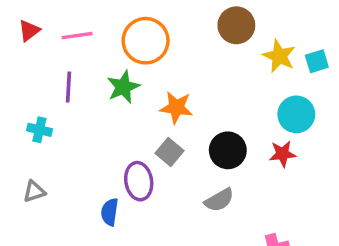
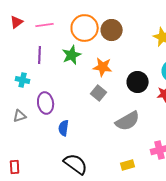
brown circle: (236, 25) -> (112, 30), moved
black circle: (228, 150) -> (138, 82), moved
purple ellipse: (139, 181) -> (46, 103), moved
gray semicircle: (219, 200) -> (128, 121), size x1.4

